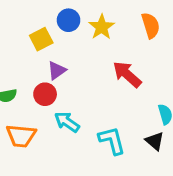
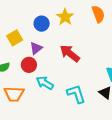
blue circle: (69, 20) -> (42, 24), moved
yellow square: (41, 39) -> (15, 38), moved
red arrow: (127, 74) -> (70, 53), moved

